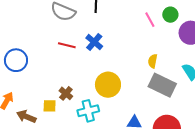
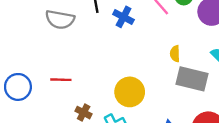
blue cross: (94, 42) -> (123, 17), moved
red line: (67, 45) -> (61, 80), moved

